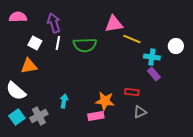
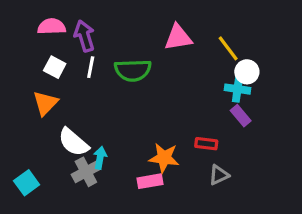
pink semicircle: (18, 17) -> (52, 27), moved
yellow line: (132, 39) -> (228, 48), moved, turned 30
white circle: (176, 46) -> (247, 72), moved
orange triangle: (29, 66) -> (45, 103), turned -36
white semicircle: (16, 91) -> (73, 142), moved
gray cross: (39, 116) -> (86, 172), moved

